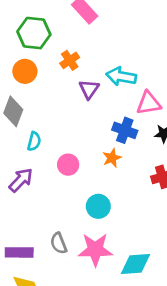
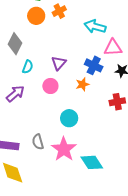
orange circle: (25, 71) -> (36, 16), moved
purple triangle: (89, 89) -> (59, 63), moved
pink star: (95, 250) -> (64, 149), turned 30
cyan diamond: (135, 264) -> (92, 162), turned 55

